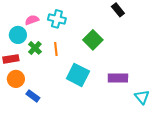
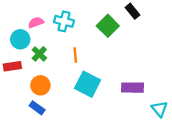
green square: (93, 40) -> (108, 26), moved
orange line: (56, 49) -> (75, 55), moved
orange circle: (16, 79) -> (40, 85), moved

